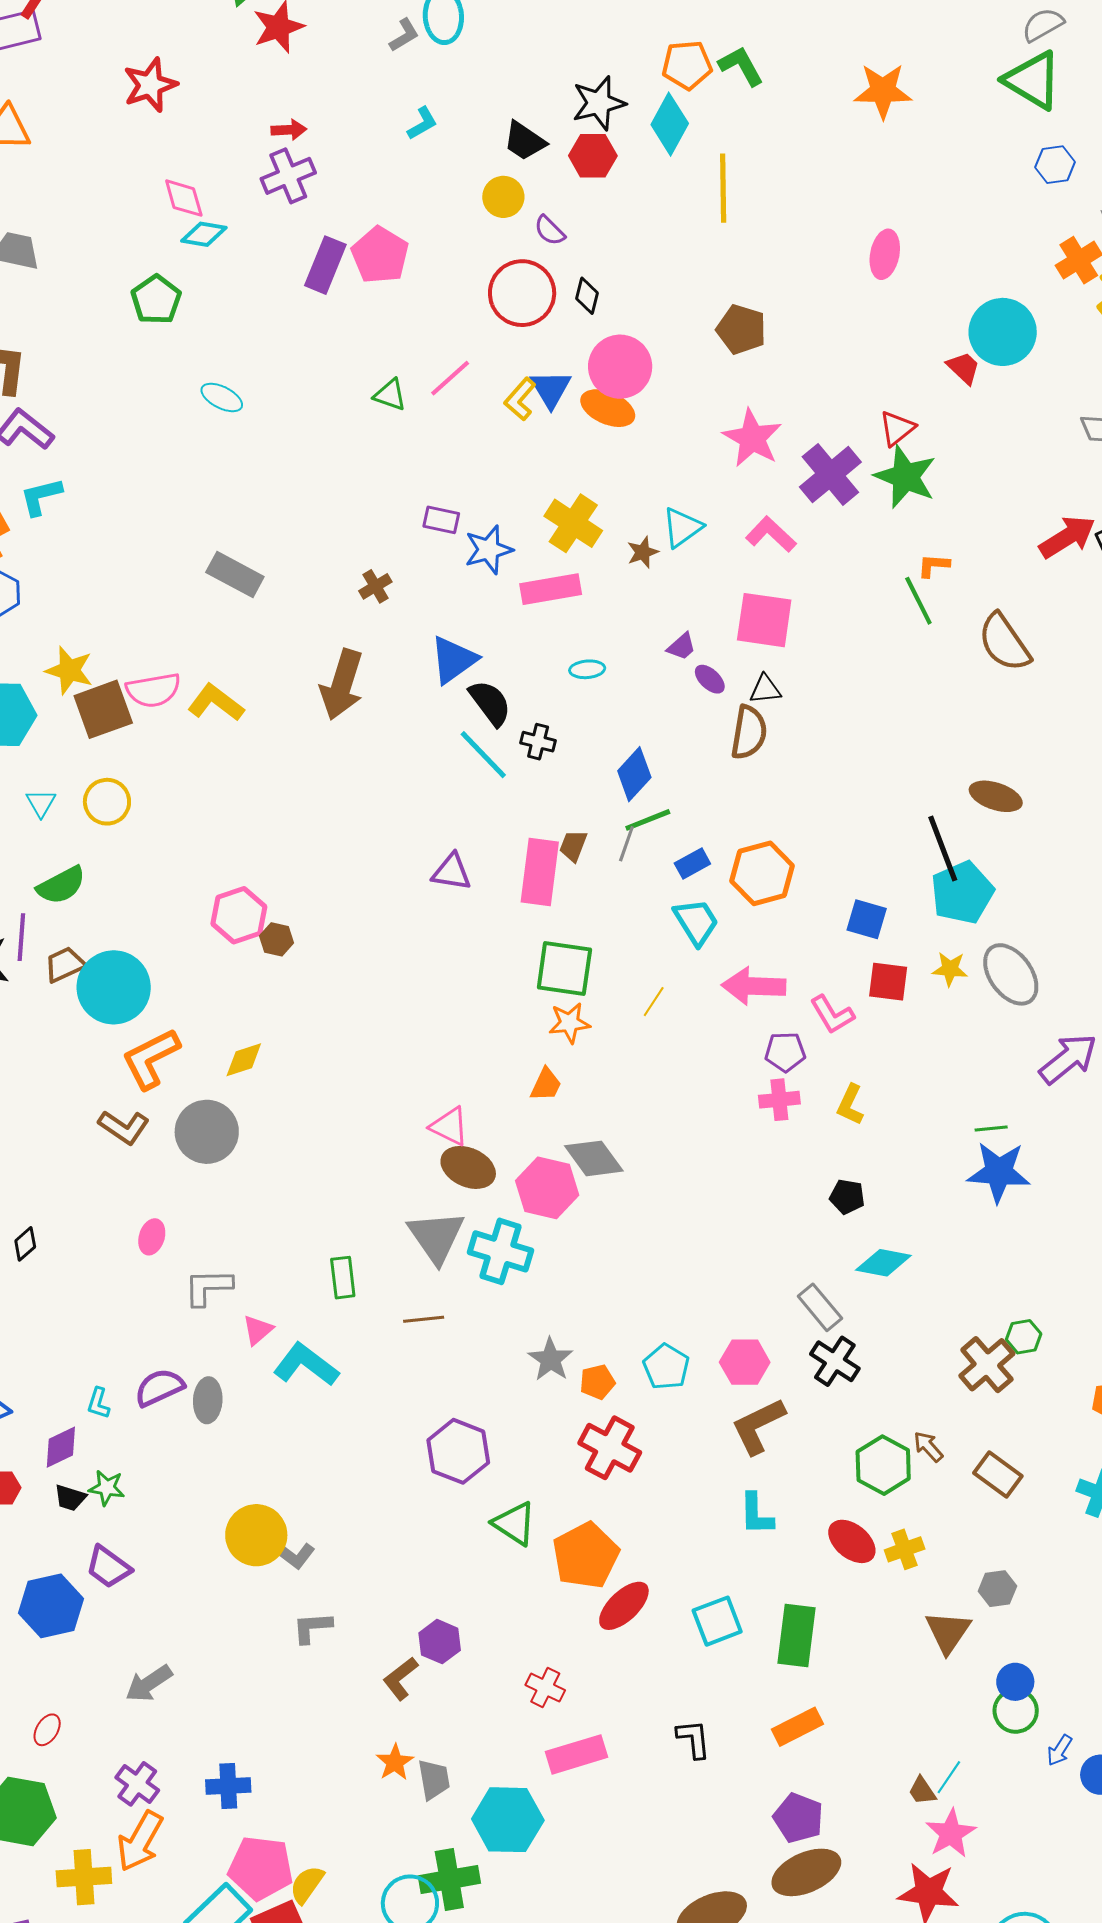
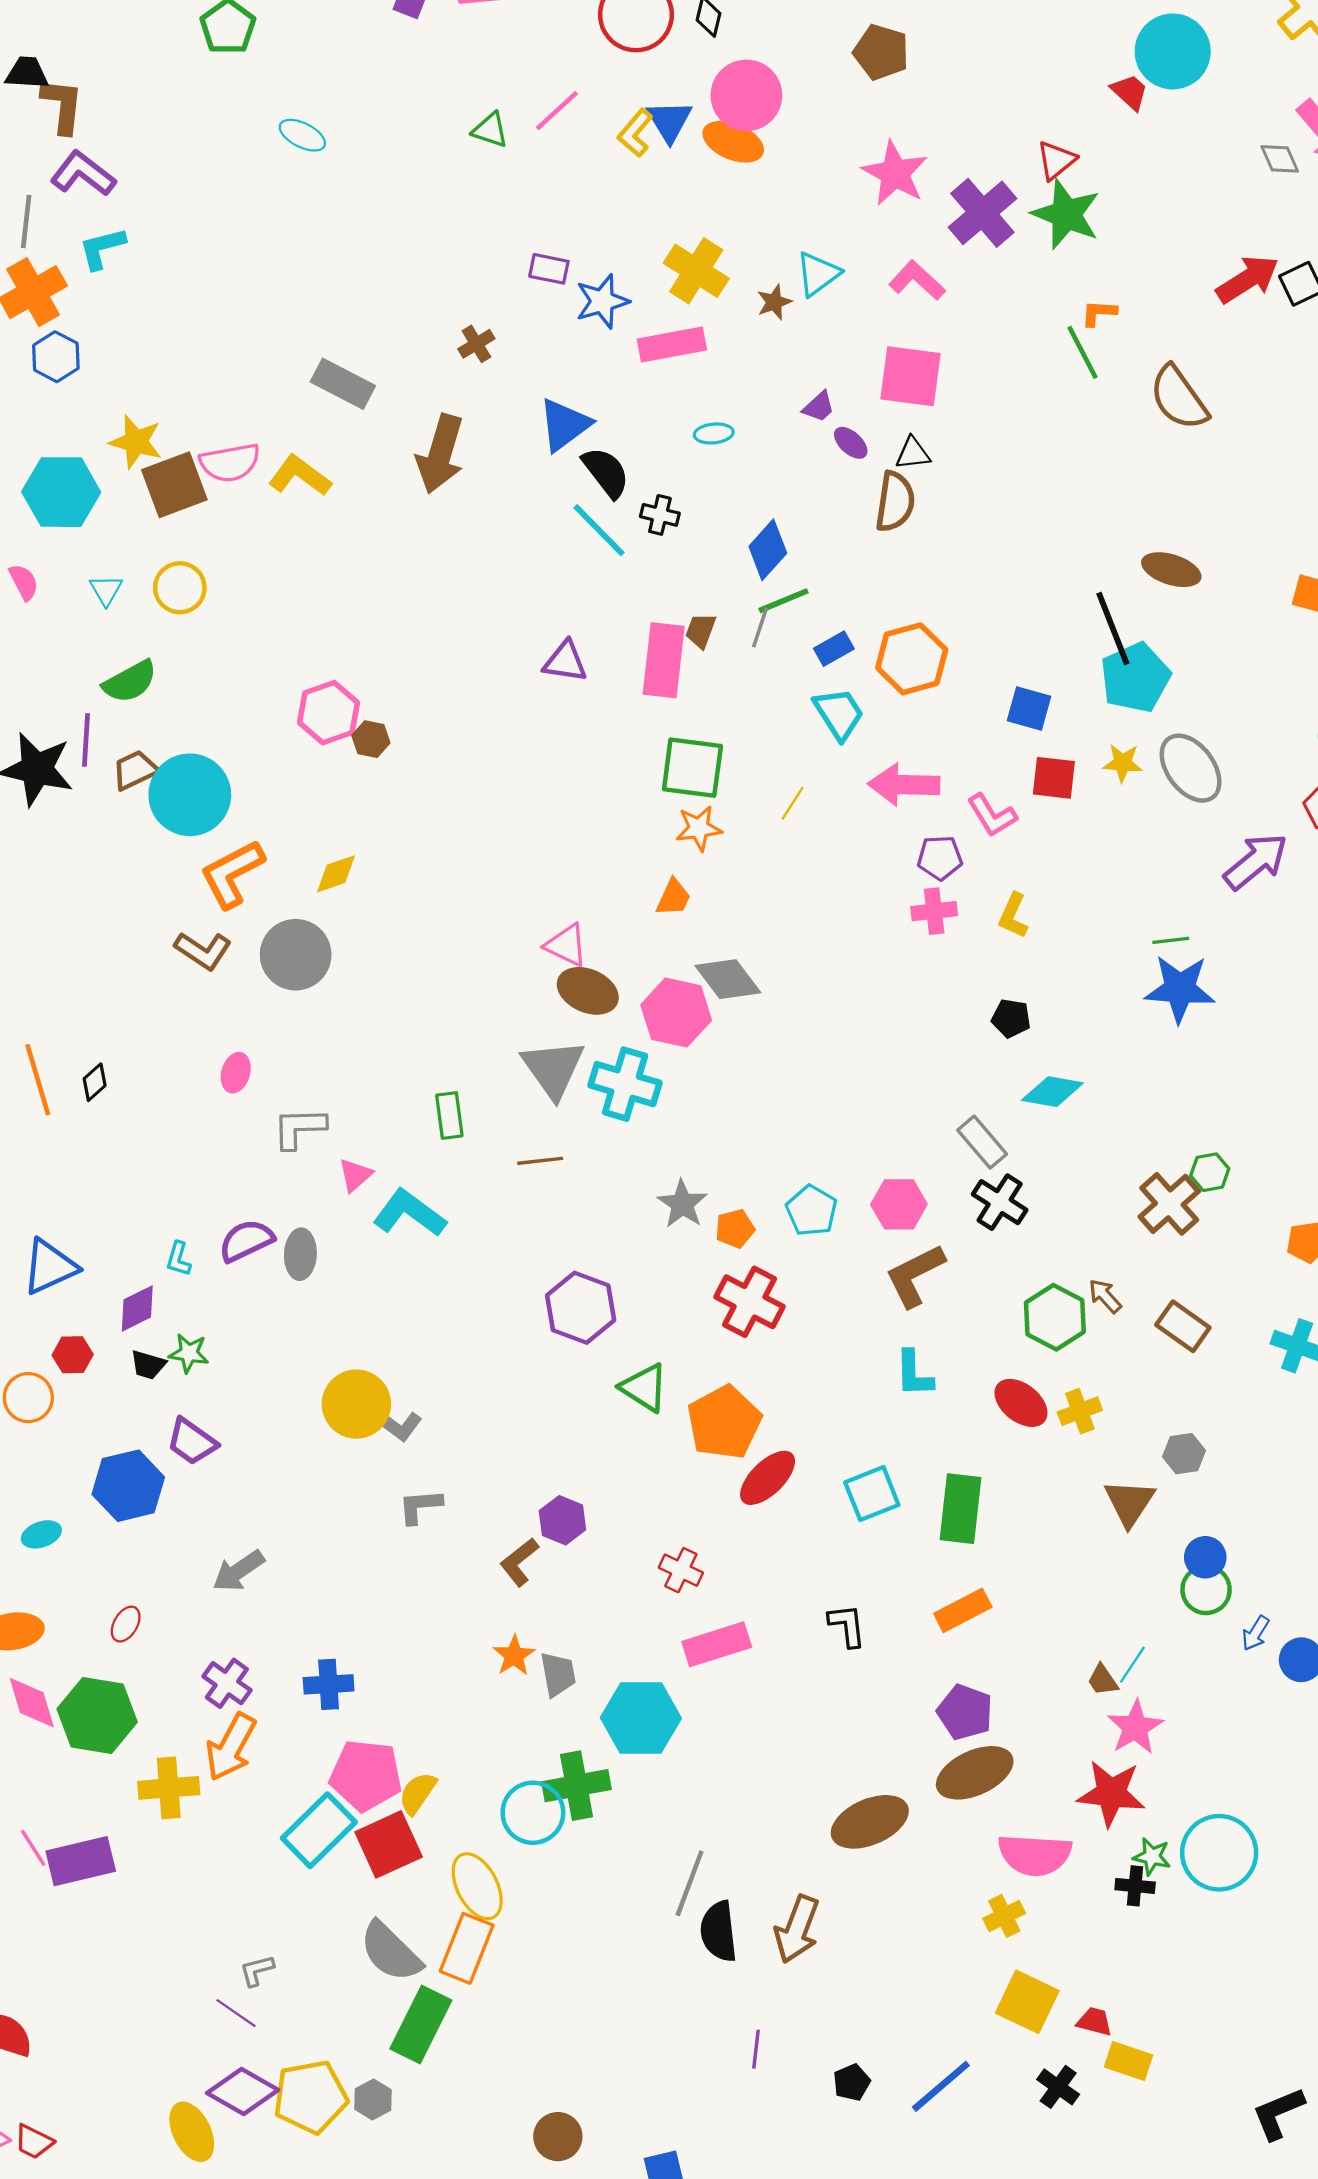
gray rectangle: (235, 574) -> (343, 384), moved

